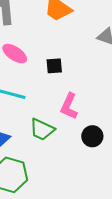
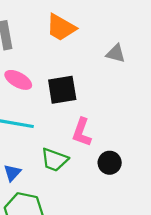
black square: (54, 66) -> (62, 90), size x1.6

